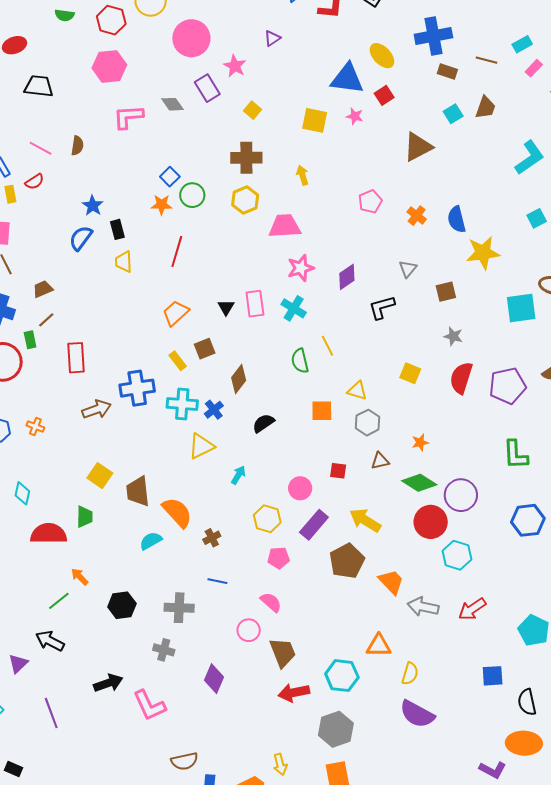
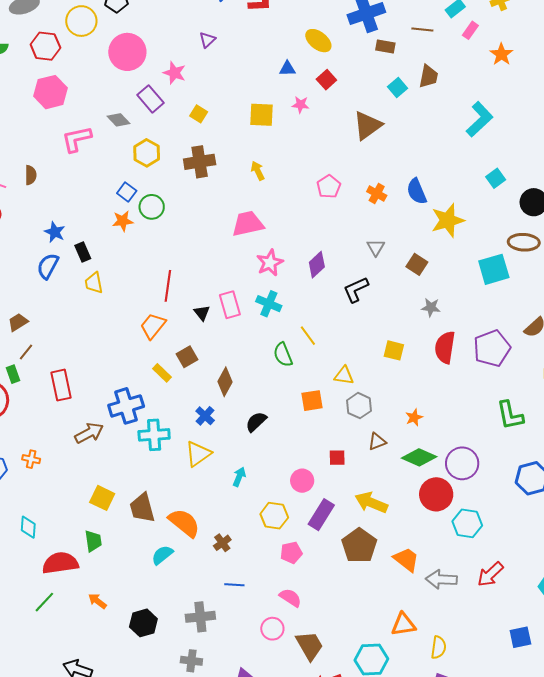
blue triangle: (347, 79) -> (287, 69), size x0.5
yellow hexagon: (245, 200) -> (147, 153), moved
red line: (177, 251) -> (168, 286), moved
brown square: (446, 292) -> (417, 264), turned -35
cyan cross: (182, 404) -> (154, 435), moved
green line: (59, 601) -> (44, 602), moved

